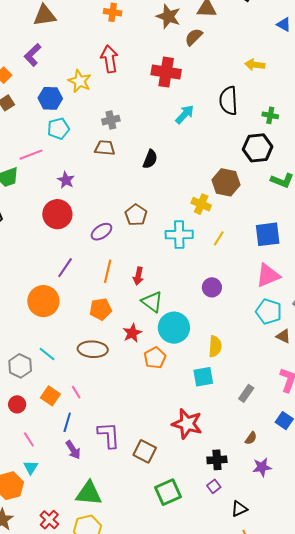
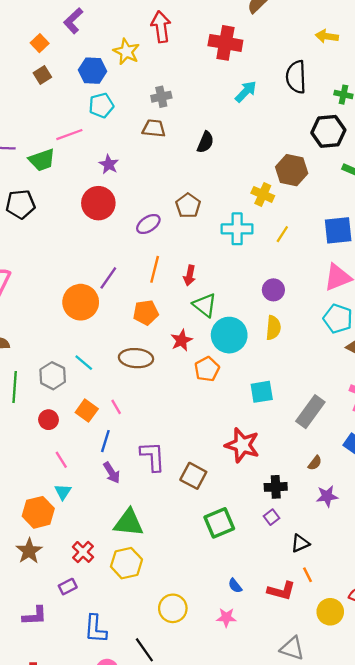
purple line: (65, 268) -> (108, 278), moved
yellow semicircle: (215, 346) -> (273, 328), moved
gray rectangle: (246, 393) -> (310, 412), size x1.6

